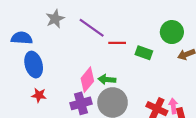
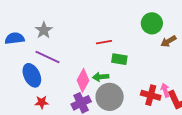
purple line: (92, 28) -> (47, 57), moved
blue semicircle: (22, 38) -> (15, 38), moved
green rectangle: (144, 53) -> (119, 59), moved

